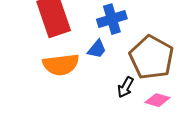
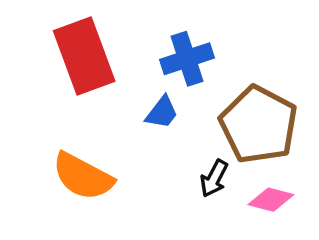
orange semicircle: (61, 65) -> (83, 176), moved, turned 36

